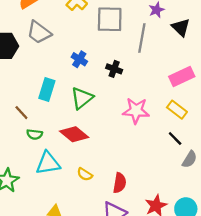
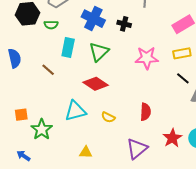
blue cross: (79, 59) -> (93, 19), size x1.6
yellow rectangle: (177, 110) -> (182, 53), turned -42
green semicircle: (35, 134) -> (51, 25), moved
red semicircle: (120, 183) -> (145, 112), moved

